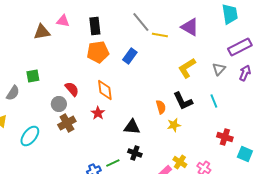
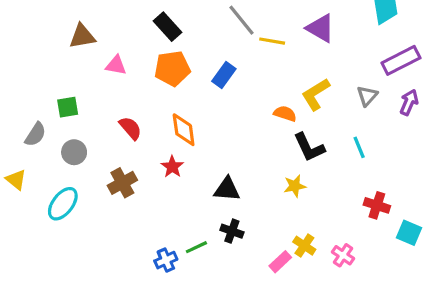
pink triangle: (63, 21) -> (116, 65), moved
black rectangle: (95, 26) -> (167, 27), turned -36
gray circle: (59, 104) -> (74, 152), moved
orange semicircle: (161, 107) -> (285, 114), moved, turned -56

